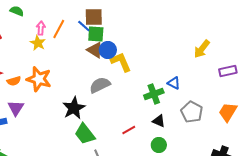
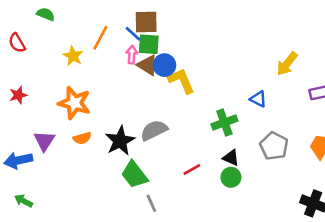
pink arrow: (41, 28) -> (132, 55), moved
orange semicircle: (14, 81) -> (82, 138), moved
blue triangle: (174, 83) -> (258, 99), moved
gray semicircle: (100, 85) -> (154, 130), moved
green circle: (159, 145) -> (231, 177), moved

